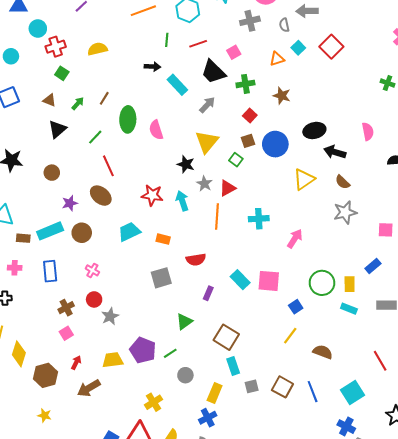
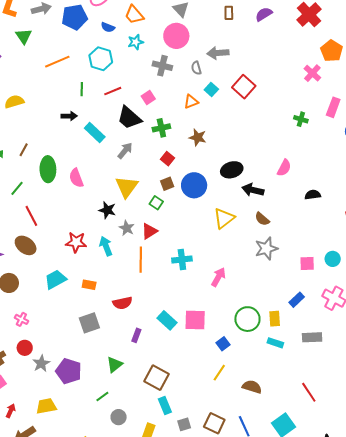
gray cross: (250, 21) -> (162, 66), turned 30
pink semicircle: (368, 131) -> (284, 168), turned 42
purple pentagon: (143, 350) -> (69, 371), moved

